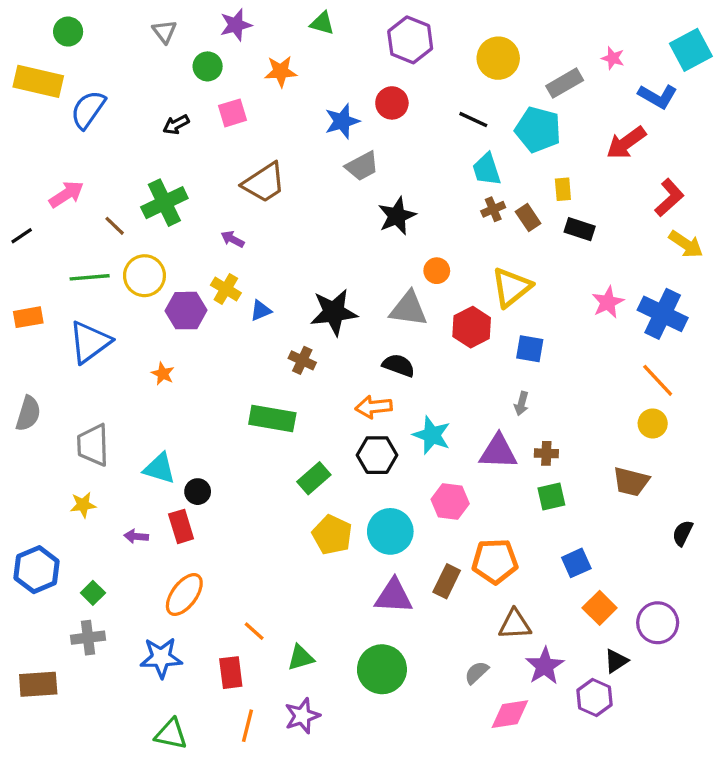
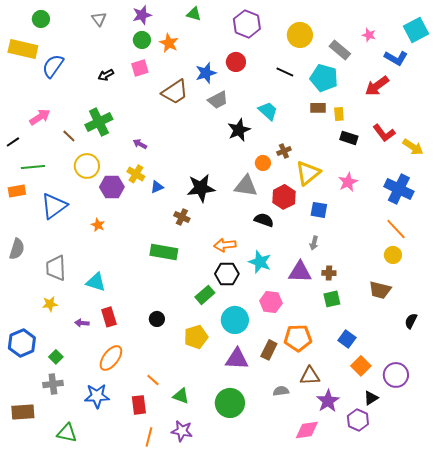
green circle: (208, 66) -> (142, 40), moved
orange star: (281, 71) -> (169, 43), turned 30
gray rectangle: (565, 83) -> (340, 50), turned 70
cyan trapezoid: (487, 169) -> (268, 111), moved, turned 150
brown trapezoid: (264, 183) -> (175, 92), moved
red L-shape: (669, 198) -> (384, 133), moved, turned 95
brown cross: (493, 209) -> (284, 151), moved
brown rectangle: (528, 218) -> (318, 108), moved, turned -56
green line: (90, 277) -> (33, 167), moved
pink star: (608, 302) -> (348, 182), moved
black semicircle: (399, 365) -> (264, 220), moved
green rectangle: (314, 478) -> (205, 295), moved
black circle: (198, 492) -> (157, 319), moved
yellow pentagon: (332, 535) -> (196, 337), moved, turned 30
blue square: (576, 563) -> (347, 339), turned -30
green triangle: (301, 658) -> (181, 396), turned 36
gray semicircle: (477, 673) -> (281, 391), moved, turned 35
purple star: (302, 716) -> (182, 431), turned 30
green triangle: (171, 734) -> (67, 433), moved

